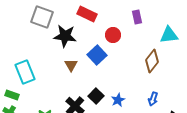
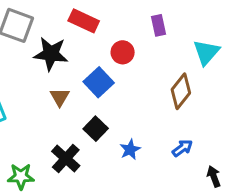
cyan triangle: (169, 35) -> (206, 52), turned -42
black square: (96, 96) -> (96, 129), moved
blue arrow: (153, 99) -> (182, 148), turned -144

